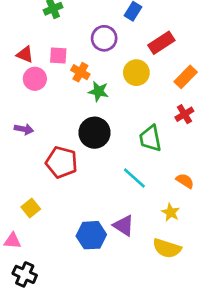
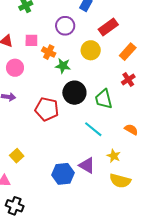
pink circle: (35, 79) -> (15, 68), moved
black circle: (95, 133) -> (74, 93), moved
red pentagon: (62, 162) -> (47, 109), moved
yellow star: (171, 212) -> (114, 156), moved

